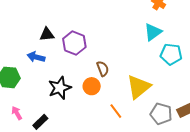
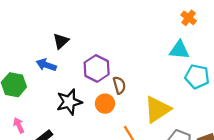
cyan triangle: (153, 32) -> (179, 50), turned 36
black triangle: (47, 34) -> (61, 41), turned -42
purple hexagon: (74, 43) -> (97, 68), moved

